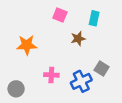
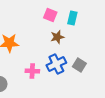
pink square: (60, 15) -> (50, 15), moved
blue cross: (81, 81) -> (56, 64), moved

